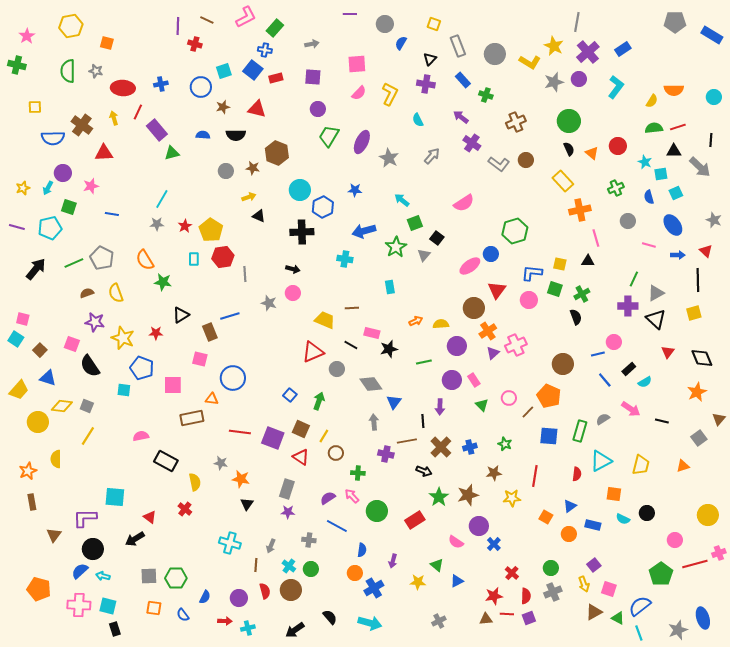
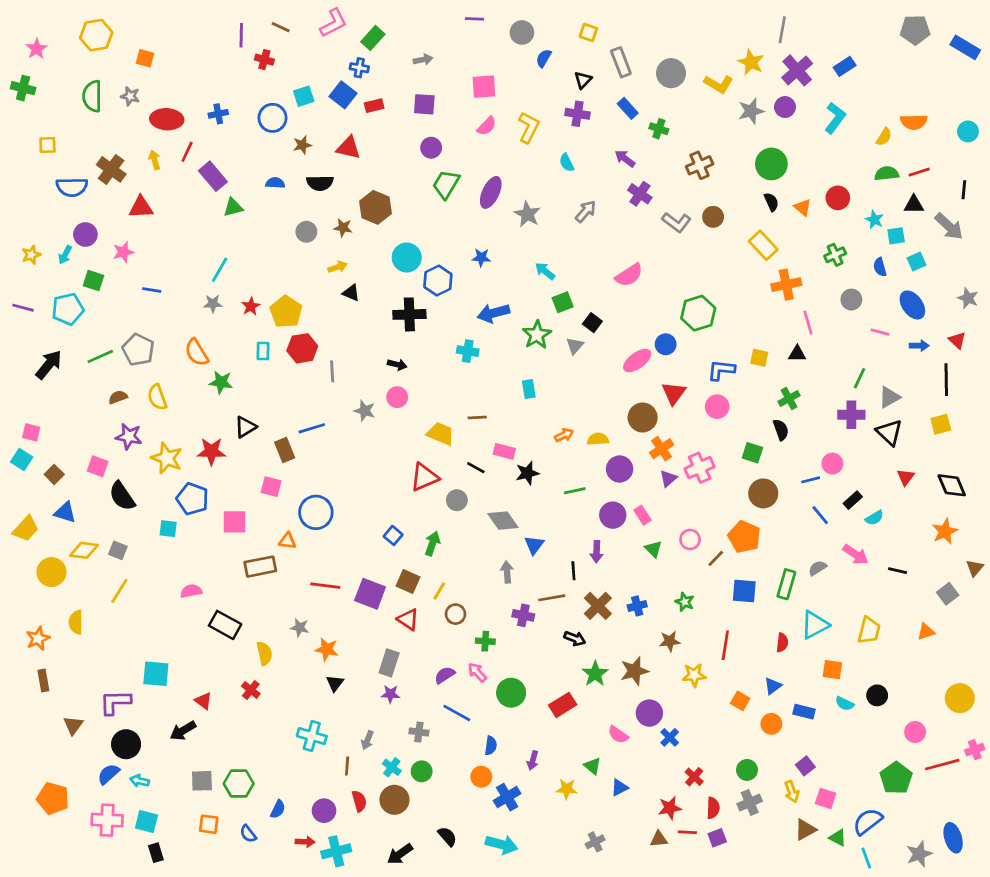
green square: (555, 289) -> (752, 453), moved
red star: (156, 333) -> (211, 451), size x1.5
cyan cross: (248, 628) -> (336, 851), size x1.5

